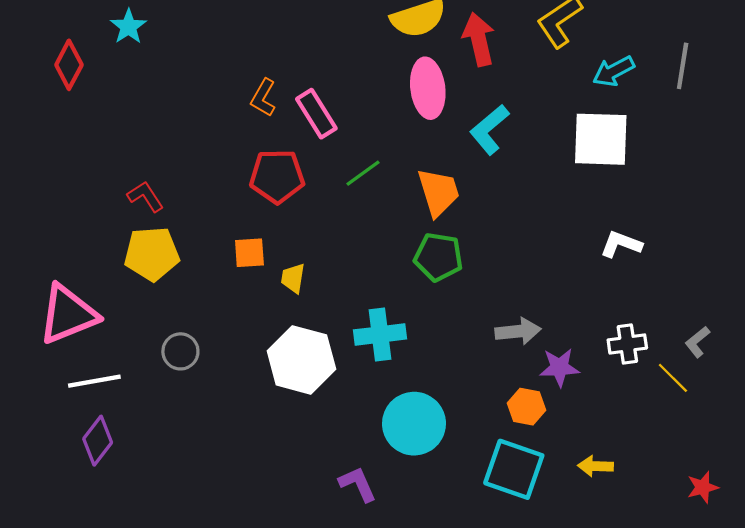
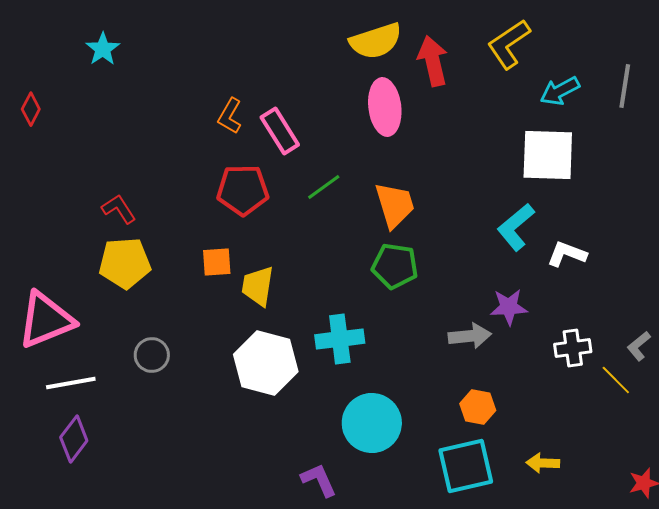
red diamond: (69, 65) -> (31, 109), moved, size x0.7
cyan L-shape: (489, 130) -> (516, 227), moved
yellow trapezoid: (293, 278) -> (258, 286), size x1.4
purple star: (559, 367) -> (509, 307), moved
cyan square: (514, 469) -> (466, 466), turned -32

